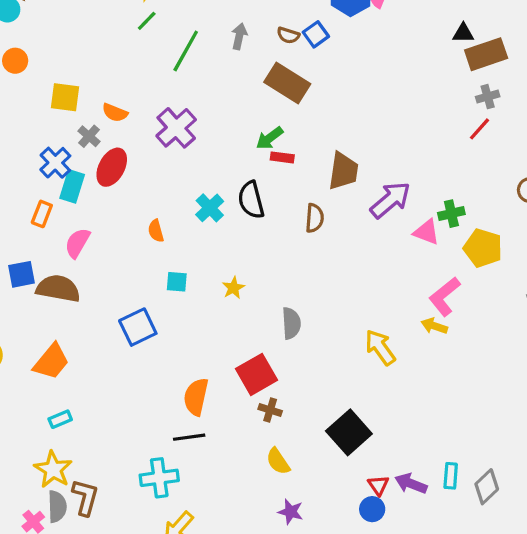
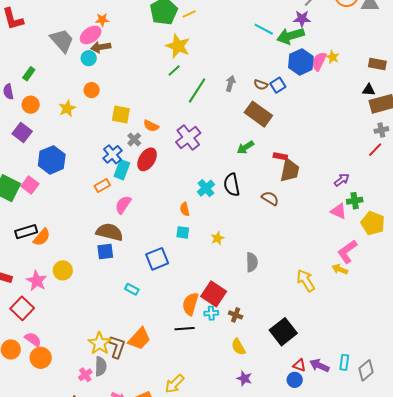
red rectangle: (282, 157) -> (280, 156), moved
purple arrow: (390, 200) -> (342, 180), moved, size x0.6
orange rectangle: (42, 214) -> (102, 185), turned 35
brown semicircle: (315, 218) -> (270, 198), turned -66
orange semicircle: (156, 231) -> (185, 209), moved
blue square: (22, 274) -> (105, 251), moved
orange trapezoid: (51, 362) -> (139, 339), moved
red square: (257, 374) -> (214, 294), moved, turned -30
cyan rectangle: (60, 419) -> (132, 289), moved, turned 48
cyan cross: (159, 478) -> (211, 313), moved, size x0.6
red triangle: (378, 485) -> (299, 365), turned -40
brown L-shape: (85, 497) -> (117, 347), moved

